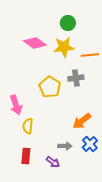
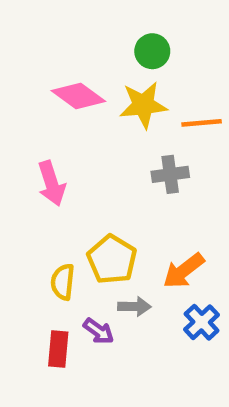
yellow pentagon: (50, 87) -> (112, 259), moved
pink arrow: (16, 105) -> (52, 183), moved
gray arrow: (65, 146) -> (134, 307), moved
purple arrow: (53, 162) -> (99, 331), moved

